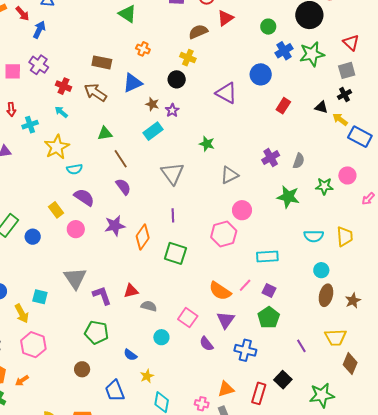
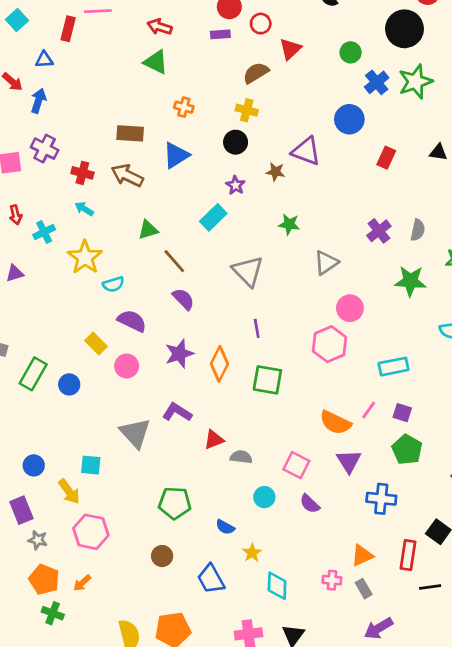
brown star: (152, 104) -> (275, 172), moved
purple L-shape: (102, 296) -> (177, 412), moved, turned -30
purple semicircle: (206, 344) -> (310, 504), moved

